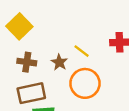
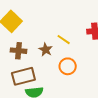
orange circle: (85, 83) -> (68, 66), size x0.7

